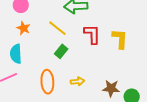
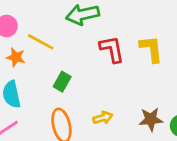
yellow line: (57, 28) -> (41, 42), moved
green rectangle: (61, 51) -> (62, 82), moved

